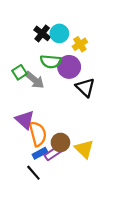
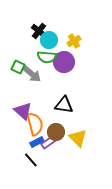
cyan circle: (59, 33) -> (49, 40), moved
green square: (19, 72) -> (18, 67), turned -32
black triangle: (85, 87) -> (64, 105), moved, turned -36

